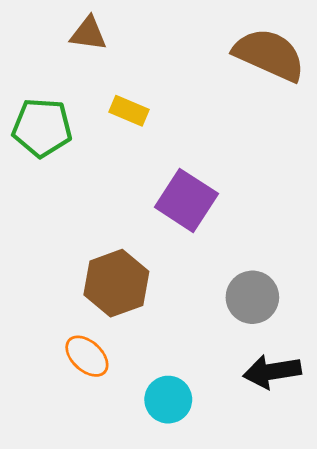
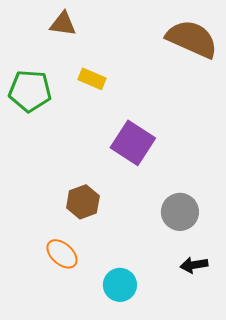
brown hexagon: (116, 283) -> (83, 202), size x0.7
black arrow: (272, 372) -> (194, 265), size x0.7

